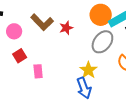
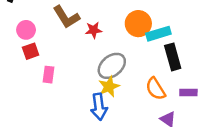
pink circle: (14, 31) -> (26, 30), moved
gray ellipse: (102, 42) -> (112, 66), moved

